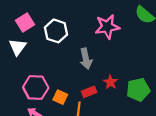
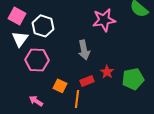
pink square: (25, 22) -> (17, 16), moved, turned -30
white hexagon: (56, 31) -> (43, 26), moved
pink hexagon: (36, 88) -> (37, 60), moved

